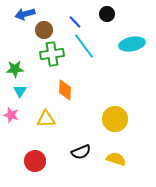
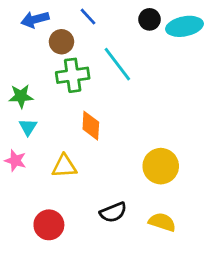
blue line: (75, 22) -> (88, 17), moved
cyan ellipse: (132, 44) -> (184, 26), moved

